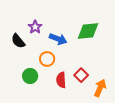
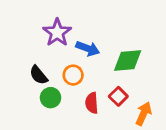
purple star: (35, 27) -> (57, 33), size x1.5
green diamond: (88, 31) -> (128, 60), moved
black semicircle: (18, 41) -> (39, 75), moved

